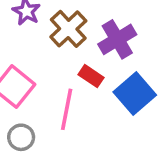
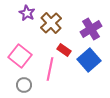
purple cross: (117, 39) -> (91, 29), moved

